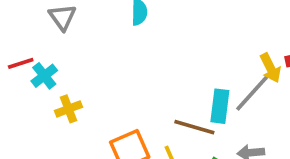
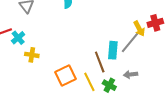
yellow cross: (69, 109) -> (32, 55), turned 32
brown line: (194, 127) -> (100, 62), turned 55

